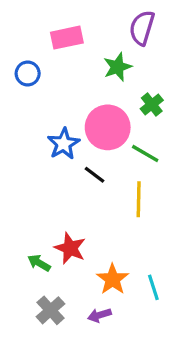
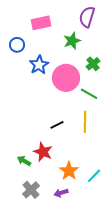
blue star: (64, 144) -> (39, 65), moved
black line: (95, 175) -> (57, 125), moved, turned -64
cyan line: (153, 287) -> (94, 176), turned 63

